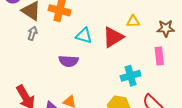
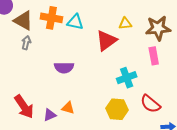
brown star: (166, 28) -> (158, 28), size x1.4
cyan triangle: (84, 36) -> (75, 22), moved

